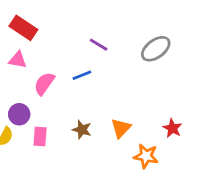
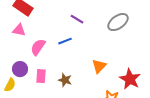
orange triangle: (121, 128) -> (99, 66), moved
red star: (172, 128) -> (130, 79), size x1.5
pink rectangle: (40, 137) -> (41, 76), moved

